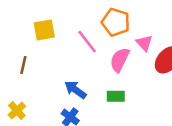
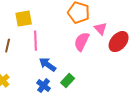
pink line: (87, 42) -> (36, 41), moved, turned 36
green rectangle: (116, 96) -> (68, 81), moved, turned -48

